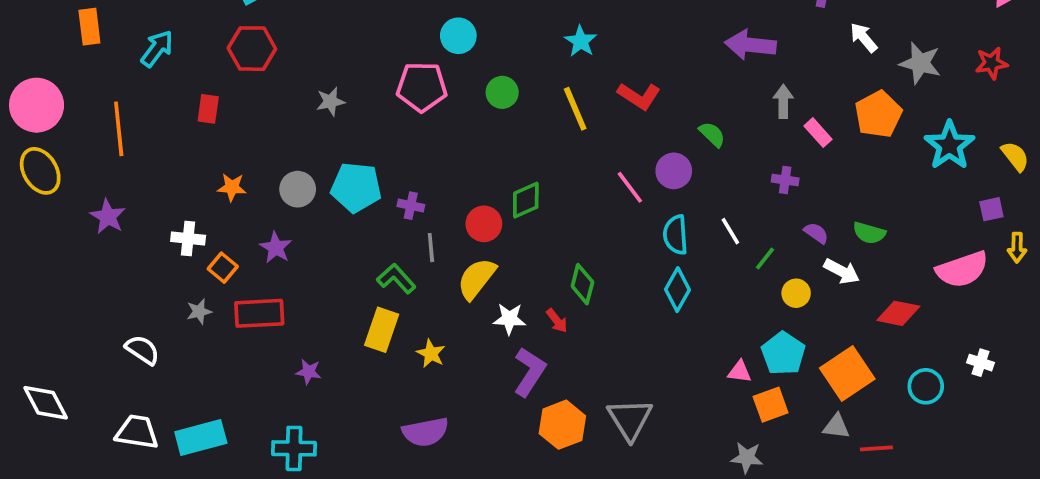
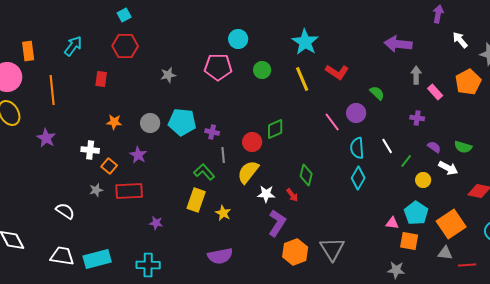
orange rectangle: (89, 27) -> (28, 51), moved
cyan star: (581, 41) -> (305, 42), size x1.5
orange square: (771, 405) -> (409, 241), turned 30

